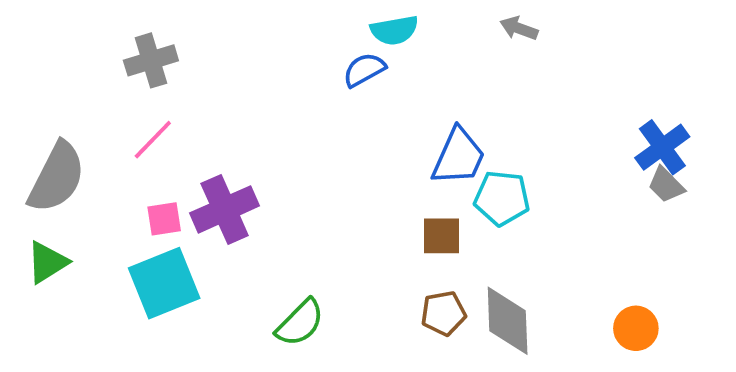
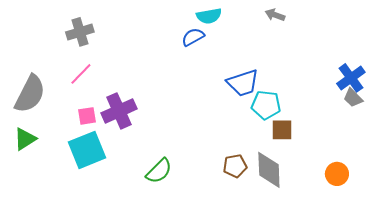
blue trapezoid: (459, 157) -> (243, 83), turned 48
brown square: (442, 236) -> (282, 130), moved

